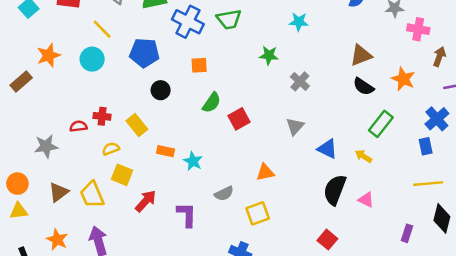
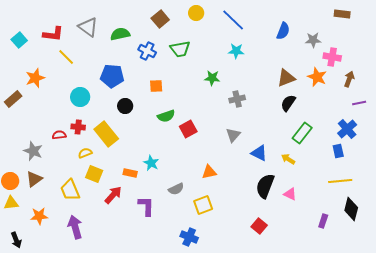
blue cross: (188, 22) -> (147, 51), size x0.7
yellow line: (102, 29) -> (66, 57), moved
cyan circle: (92, 59) -> (80, 97), moved
orange star: (403, 79) -> (317, 77), moved
gray cross: (300, 81) -> (237, 99), turned 35
black semicircle: (363, 86) -> (288, 103), turned 90
green semicircle: (212, 103) -> (166, 116), turned 36
yellow rectangle: (137, 125) -> (106, 134), size x1.4
gray star: (46, 146) -> (33, 151), turned 30
orange rectangle: (166, 151) -> (130, 173), moved
brown triangle: (58, 192) -> (34, 179), moved
orange star: (57, 240) -> (39, 216), moved, turned -30

